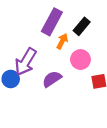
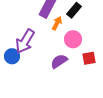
purple semicircle: (52, 79) -> (59, 61), moved

